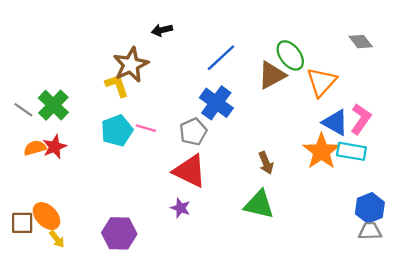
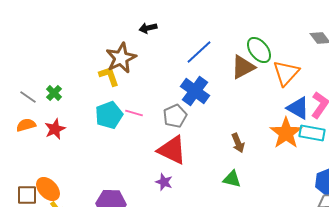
green cross: (53, 105) -> (54, 93), size x0.6
orange semicircle: (35, 148) -> (26, 125), moved
green triangle: (259, 204) -> (232, 179), size x0.7

